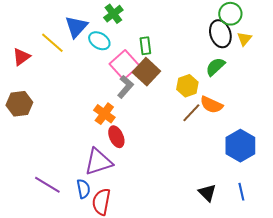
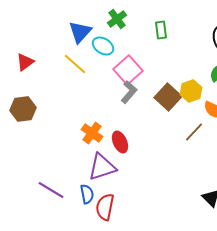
yellow line: (52, 43) -> (75, 64), moved
green rectangle: (145, 46) -> (161, 30), moved
brown square: (146, 72) -> (168, 97), moved
brown line: (191, 113) -> (194, 132), moved
orange cross: (104, 114) -> (92, 133), moved

